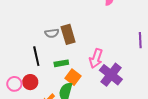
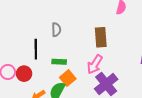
gray semicircle: (52, 33) -> (56, 30), turned -96
brown rectangle: (68, 34) -> (101, 37), moved

